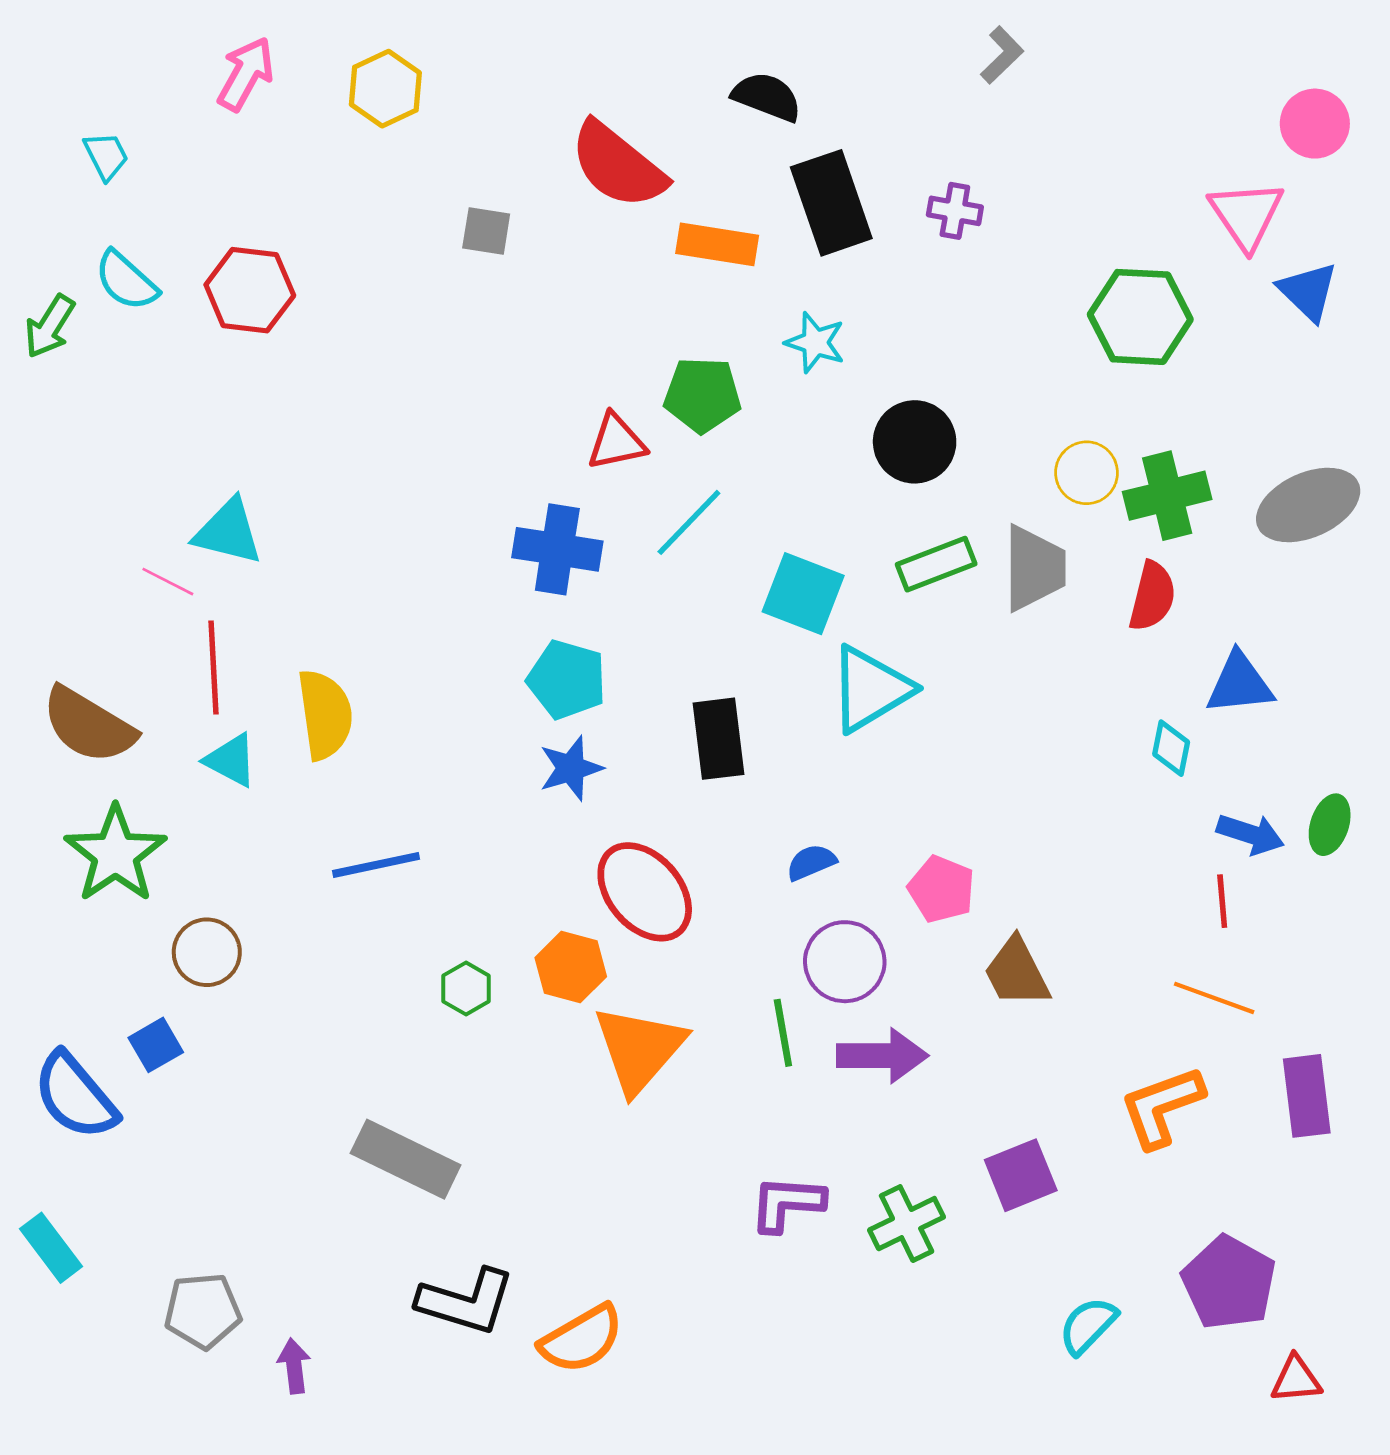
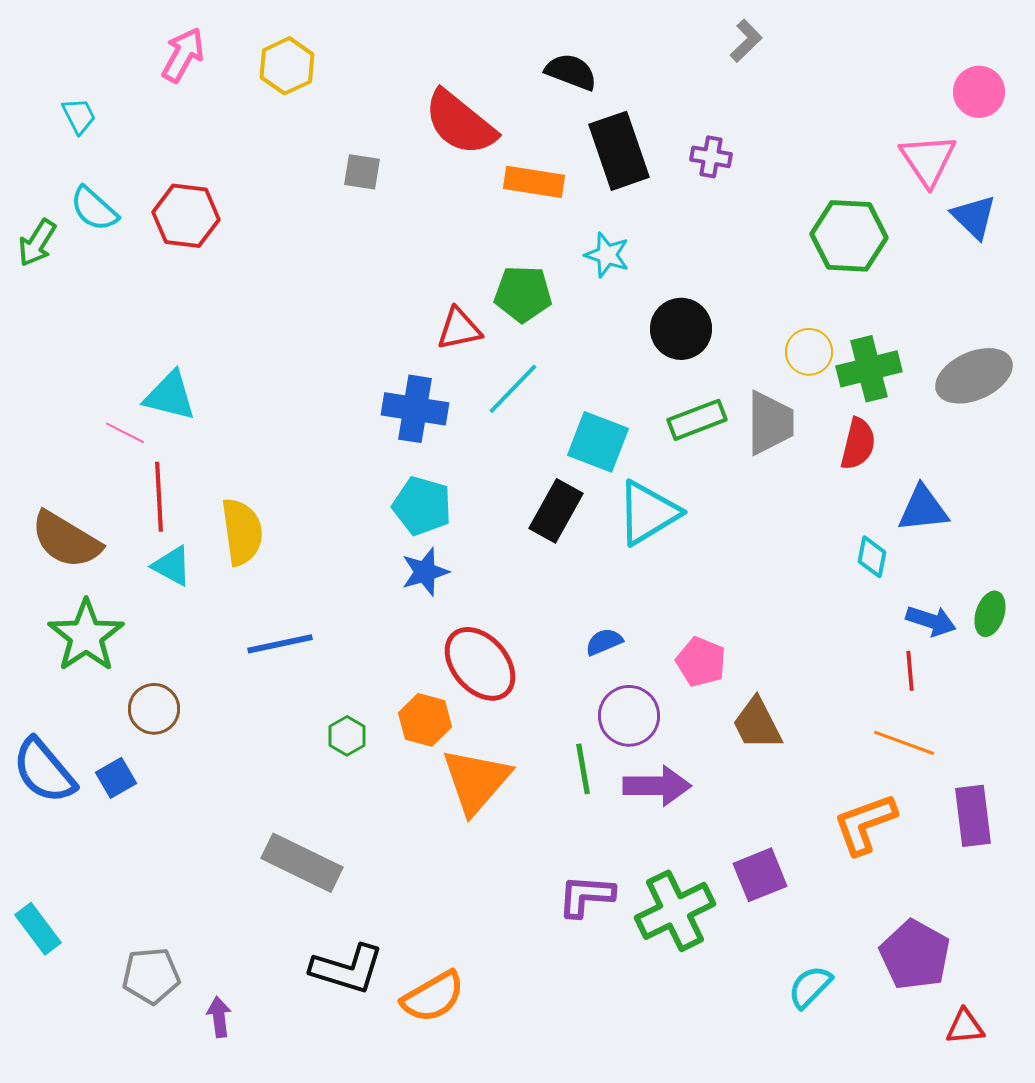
black rectangle: (719, 739) -> (556, 511), moved, turned 36
blue semicircle: (75, 1096) -> (44, 771), moved
green cross: (907, 1224) -> (675, 911), size x1.4

